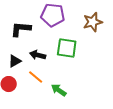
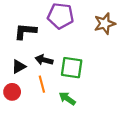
green square: (67, 48) -> (72, 68), moved
orange line: (36, 77) -> (42, 84), turned 35

